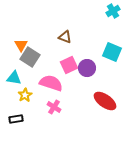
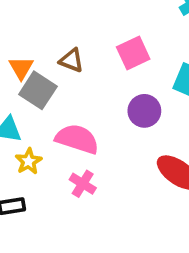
brown triangle: (65, 37) -> (72, 60), moved
pink square: (69, 65) -> (133, 53), moved

